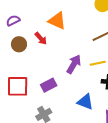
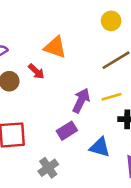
purple rectangle: (49, 85) -> (67, 131), moved

